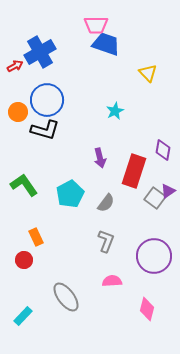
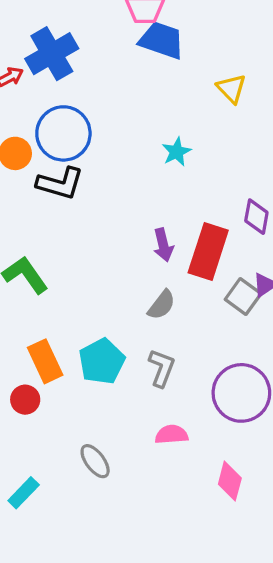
purple arrow: (100, 158) -> (163, 245), moved
cyan pentagon: (70, 194) -> (102, 361), moved
orange rectangle: (36, 237) -> (45, 361), size x1.4
gray ellipse: (66, 297) -> (95, 461), size x0.7

